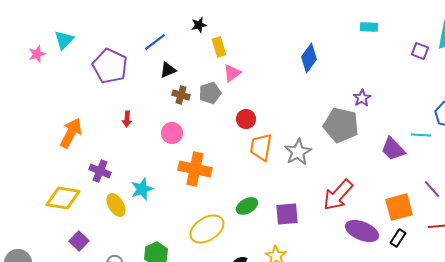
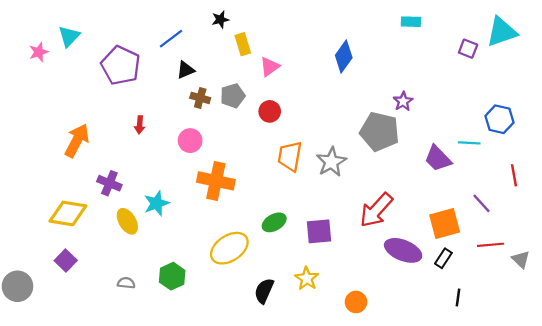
pink triangle: (232, 73) -> (270, 67), moved
red circle: (246, 119) -> (270, 111), moved
purple square: (79, 241) -> (66, 260), moved

